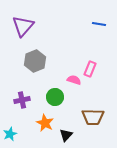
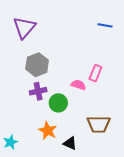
purple cross: (22, 100) -> (38, 91), moved
black triangle: (66, 135) -> (70, 143), turned -48

